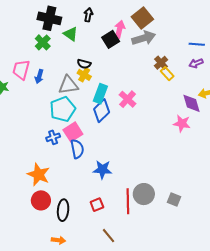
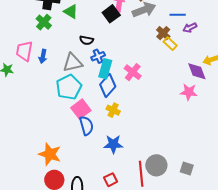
blue line: (197, 44) -> (178, 15), moved
purple arrow: (196, 63) -> (190, 28), moved
yellow cross: (84, 75) -> (113, 110), moved
blue cross: (53, 137) -> (98, 56), moved

